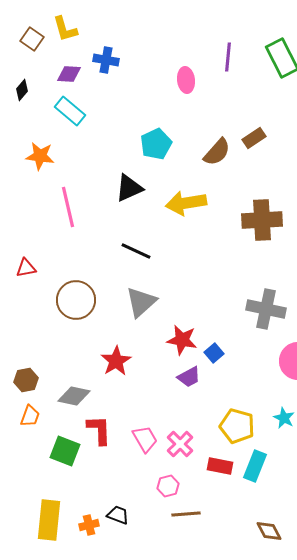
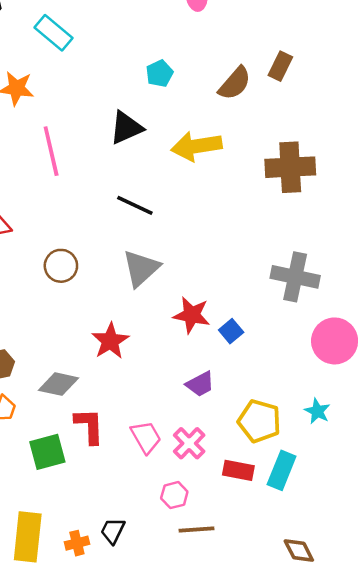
brown rectangle: (254, 138) -> (280, 66), turned -30
cyan pentagon: (156, 144) -> (160, 74), size x0.7
brown circle: (76, 300) -> (61, 266), size x0.7
purple trapezoid: (189, 377) -> (200, 384), moved
green square: (65, 451) -> (47, 452), turned -36
black trapezoid: (118, 515) -> (113, 531), turned -85

